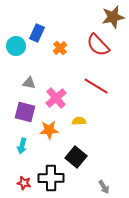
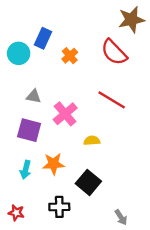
orange star: (49, 130) -> (53, 164), moved
black cross: (51, 178) -> (59, 207), size x0.7
red star: (24, 183) -> (16, 213), moved

